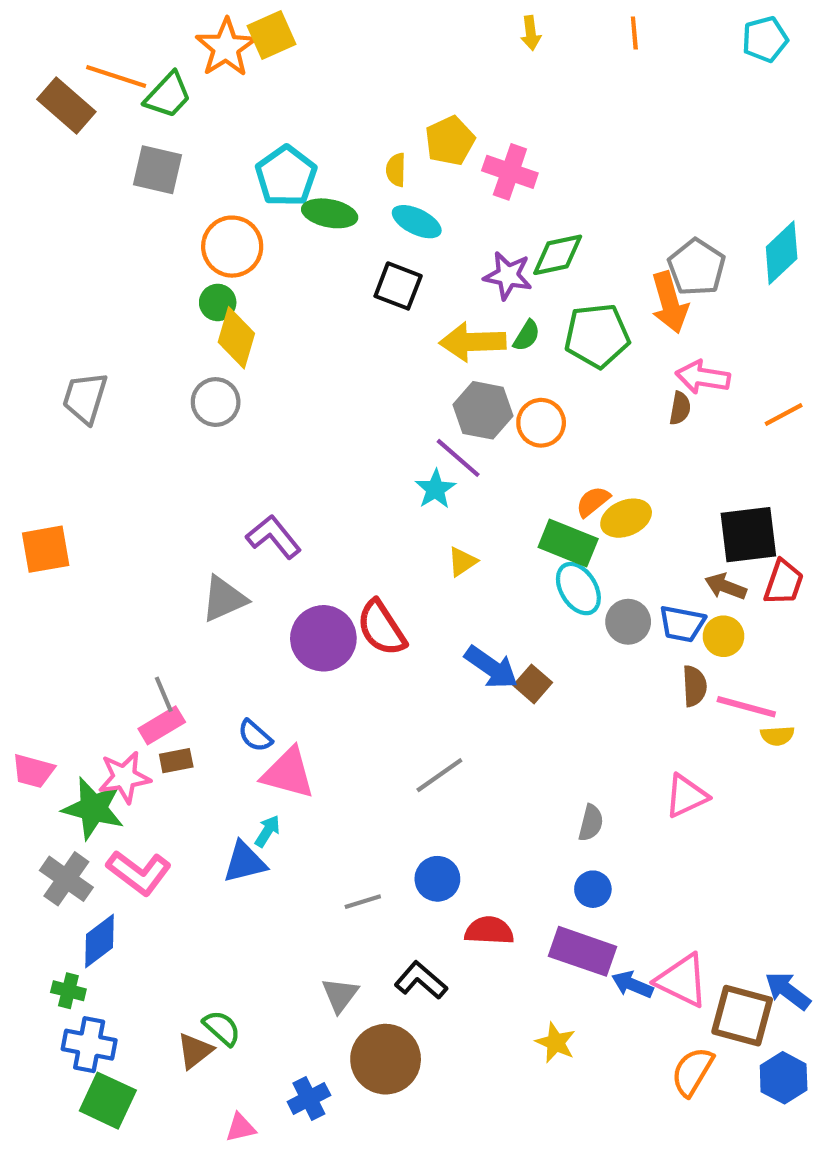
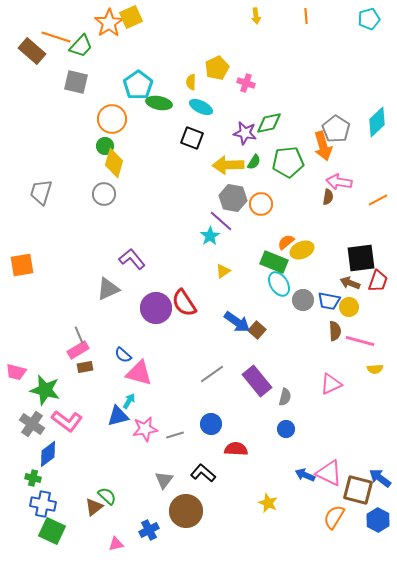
pink cross: (510, 172) -> (246, 83), size x0.7
yellow semicircle: (777, 736) -> (375, 369), moved
pink star: (124, 777) -> (145, 429), moved
purple rectangle: (583, 951) -> (257, 381), moved, turned 32

